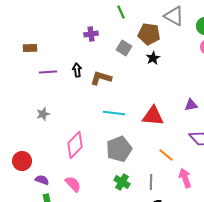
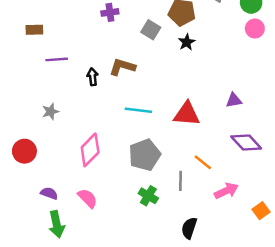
black arrow: (77, 70) -> (93, 77), moved
red circle: (22, 161) -> (24, 151), moved
pink arrow: (185, 178) -> (226, 191), turned 84
gray line: (151, 182) -> (180, 181), moved

